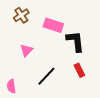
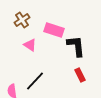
pink triangle: (26, 50) -> (30, 45), moved, turned -40
black line: (46, 76) -> (35, 81), moved

